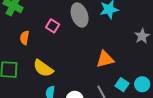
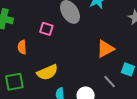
yellow semicircle: (43, 68) -> (47, 72), turned -45

